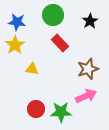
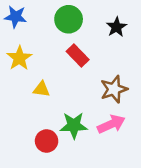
blue star: (17, 22) -> (15, 17), moved
green star: (61, 112) -> (74, 125), moved

